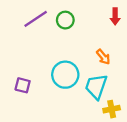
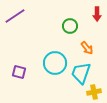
purple line: (36, 19) -> (15, 16), moved
green circle: (65, 20) -> (70, 26), moved

